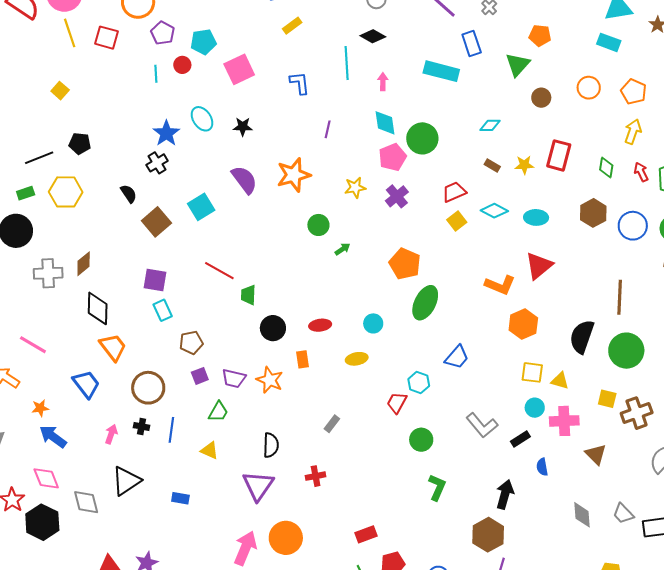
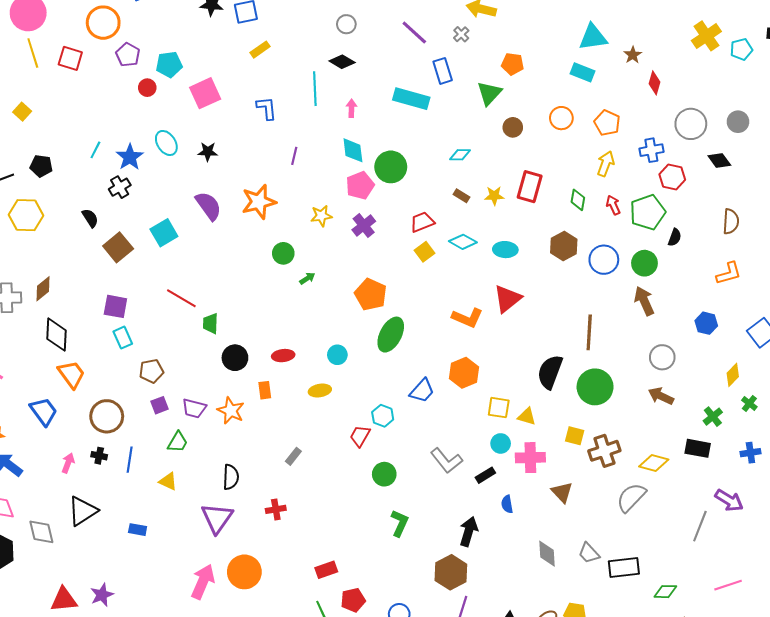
cyan line: (156, 74) -> (95, 150), moved, turned 30
orange hexagon: (523, 324) -> (464, 373), moved

